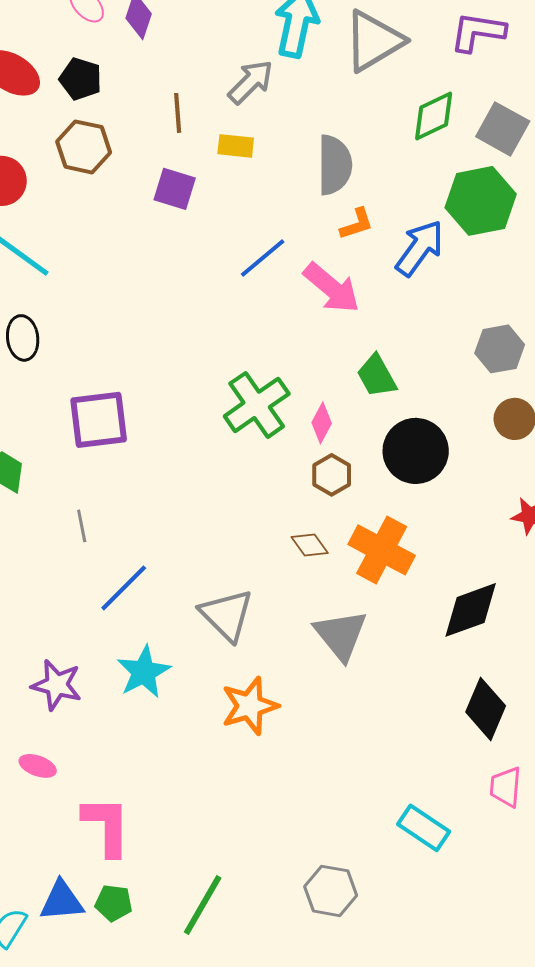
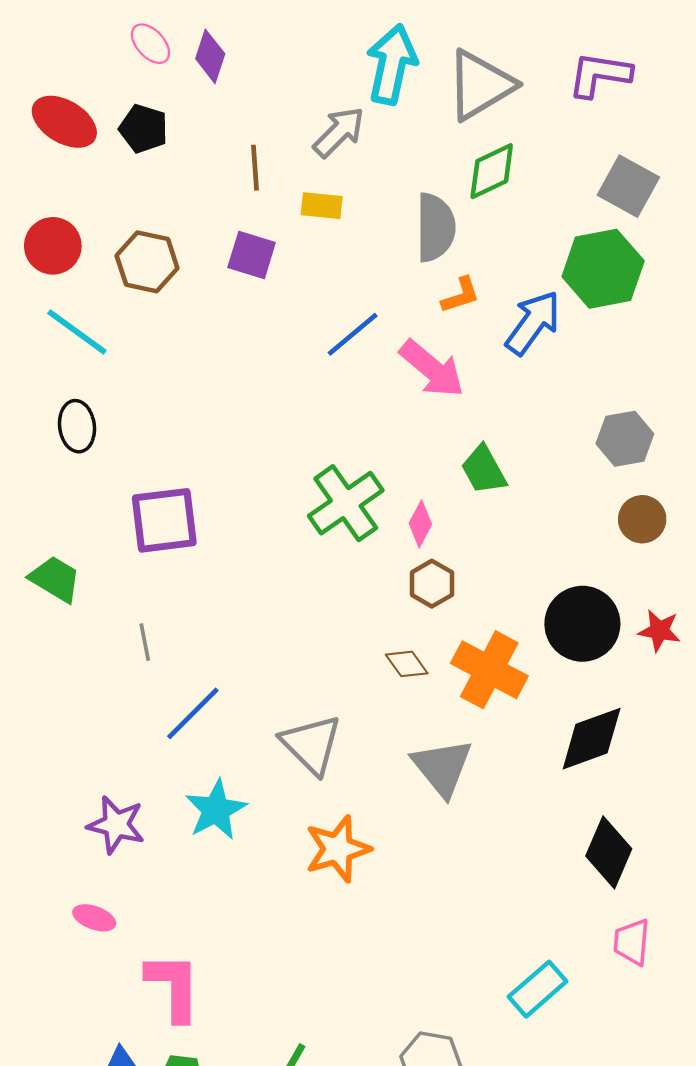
green diamond: (434, 116) -> (492, 171), moved
brown hexagon: (84, 147) -> (147, 262), moved
black circle: (416, 451) -> (582, 624), moved
cyan rectangle: (424, 828) -> (538, 989), turned -75

